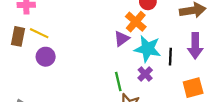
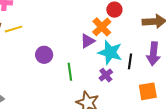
yellow line: (39, 33) -> (14, 29), turned -48
purple circle: (46, 57) -> (44, 55), moved
green line: (118, 81) -> (70, 72), moved

